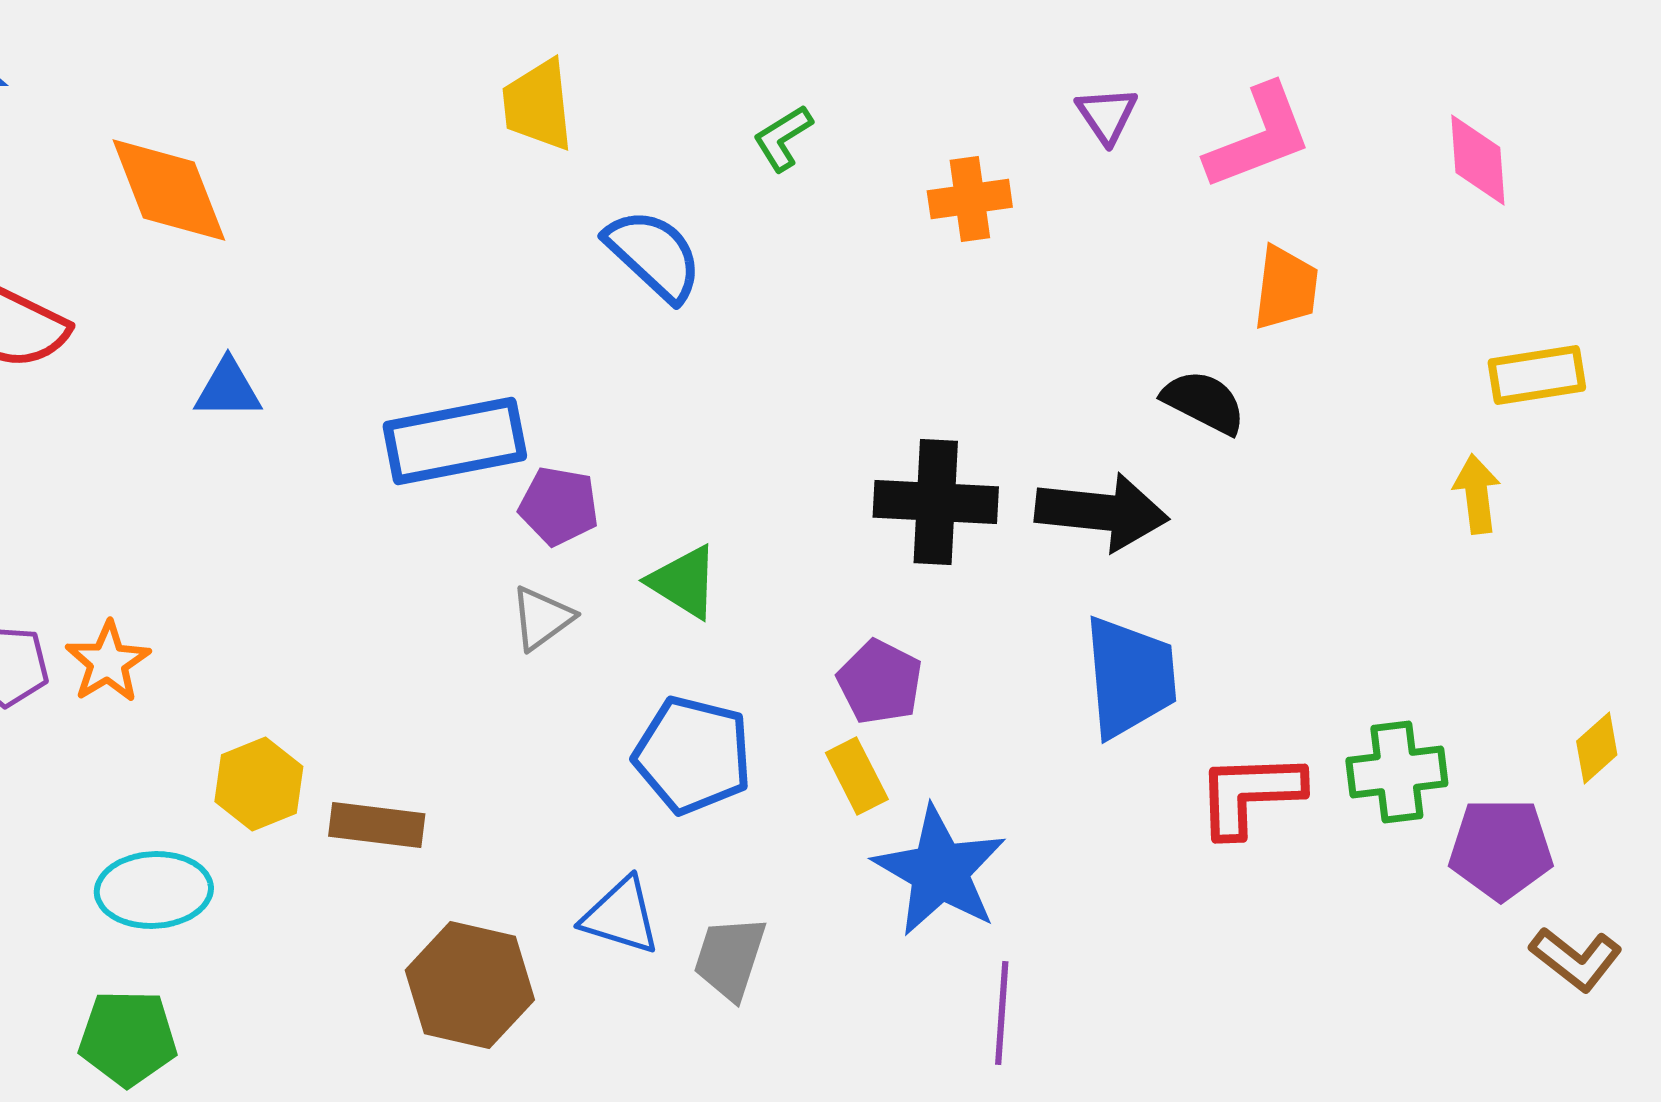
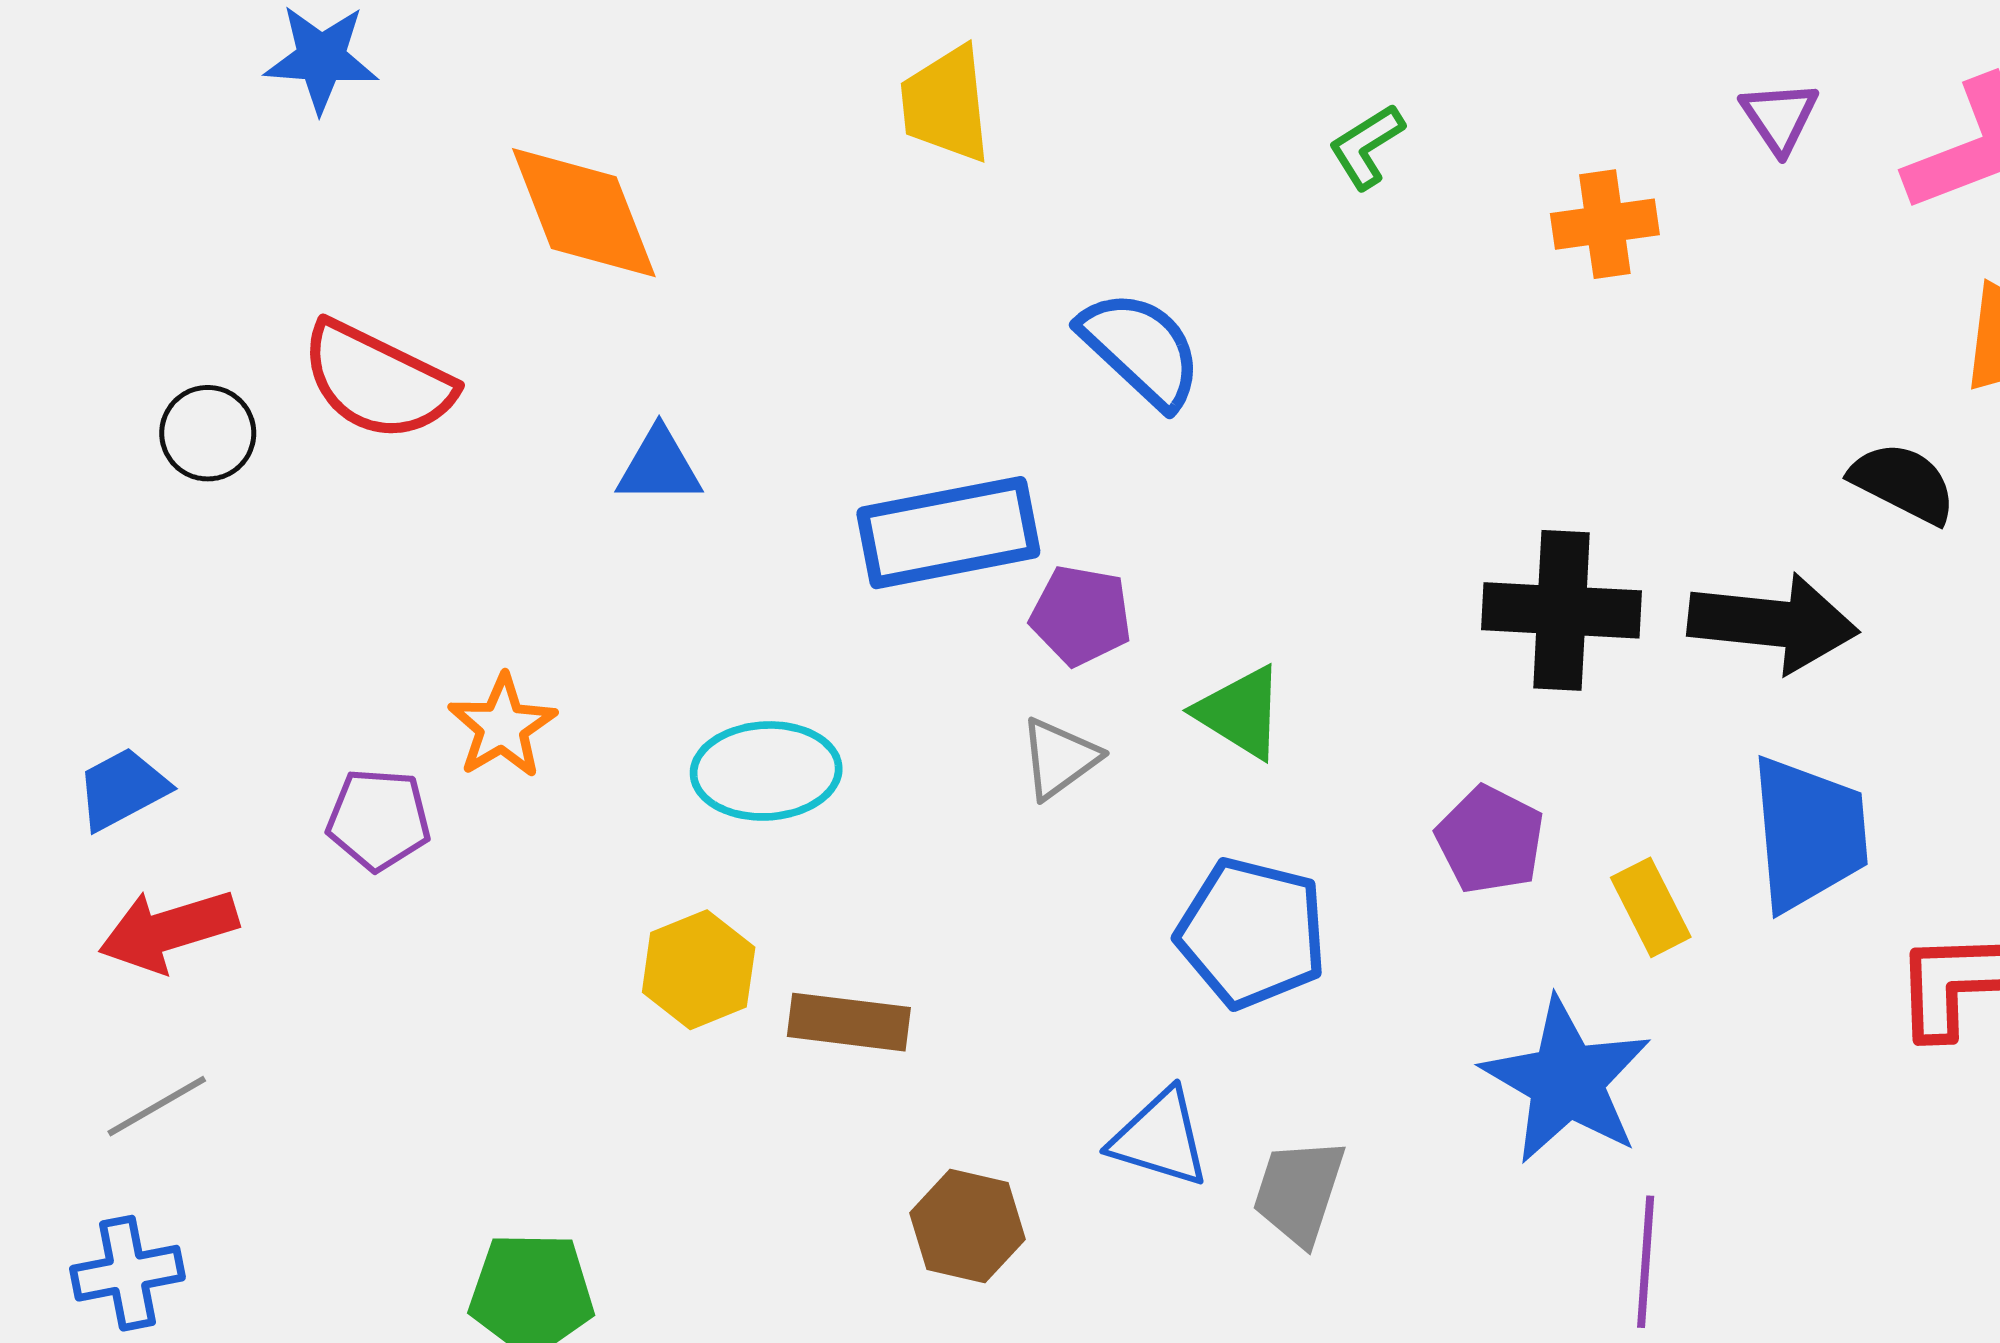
yellow trapezoid: (538, 105) -> (946, 104), moved
blue semicircle: (654, 255) -> (1141, 349), moved
orange star: (108, 662) -> (502, 726), moved
yellow rectangle: (857, 776) -> (1651, 907), moved
cyan ellipse: (154, 890) -> (766, 771), moved
brown hexagon: (470, 985) -> (967, 1226), size x0.7

